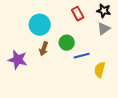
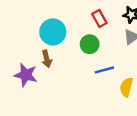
green circle: (67, 43) -> (90, 44), moved
brown arrow: (44, 49) -> (47, 59), moved, turned -32

